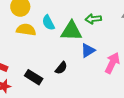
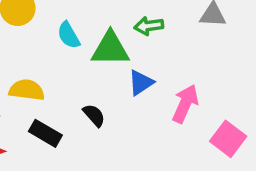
yellow semicircle: (26, 30) -> (27, 90), moved
black semicircle: (61, 68) -> (94, 115), turned -80

